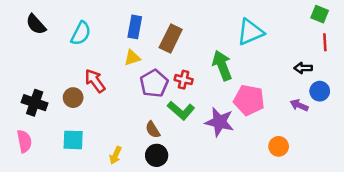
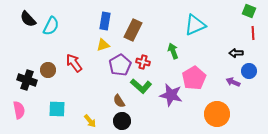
cyan semicircle: (81, 33) -> (51, 26), moved
green arrow: (222, 65) -> (173, 51), size x0.7
brown circle: (73, 98) -> (48, 70), moved
pink pentagon: (249, 100) -> (194, 78), turned 30
orange circle: (279, 146) -> (217, 114), size x1.6
yellow arrow: (115, 155) -> (90, 121), turned -64

